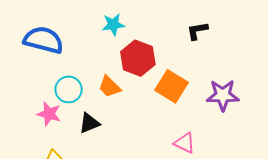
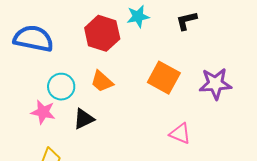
cyan star: (113, 25) -> (138, 16), moved
red hexagon: (138, 58) -> (102, 33), moved

